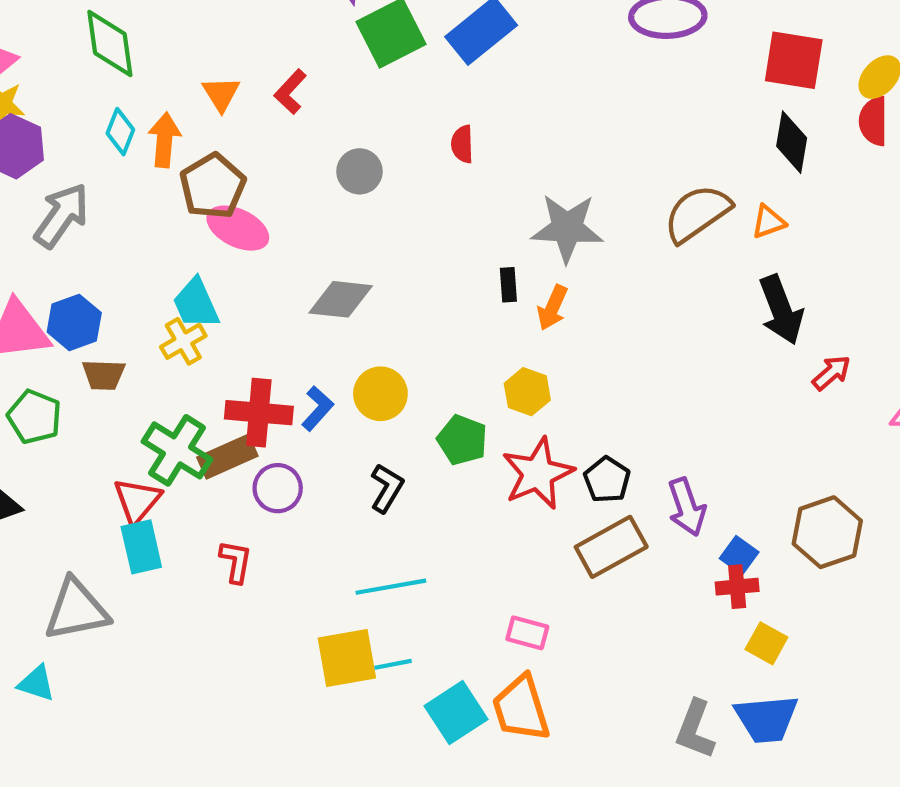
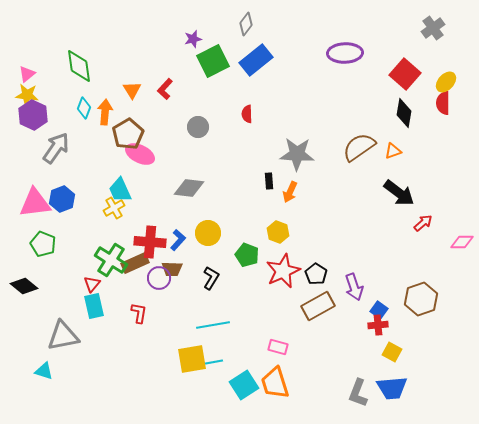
red square: (794, 60) -> (405, 74), turned 32
black arrow: (781, 310) -> (399, 193), turned -32
brown trapezoid: (104, 375) -> (172, 269), moved
red triangle: (137, 501) -> (92, 284), size x0.7

